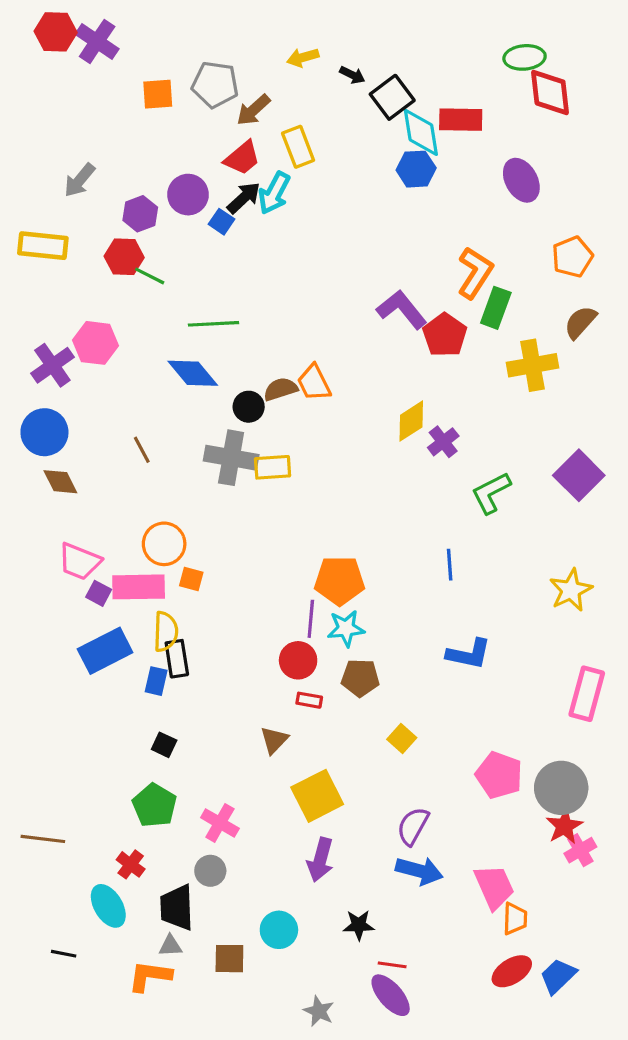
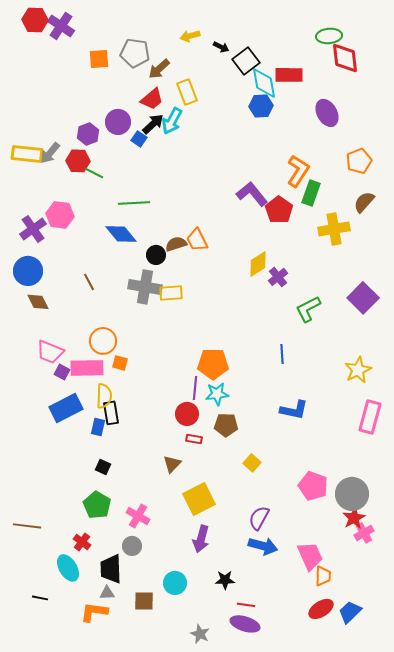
gray arrow: (80, 180) -> (50, 153), moved
pink rectangle: (587, 694) -> (370, 417), moved
purple ellipse: (391, 995) -> (245, 624), turned -32

